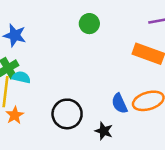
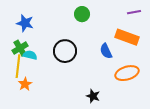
blue semicircle: (119, 103) -> (106, 51), moved
black circle: (67, 114) -> (65, 51), moved

